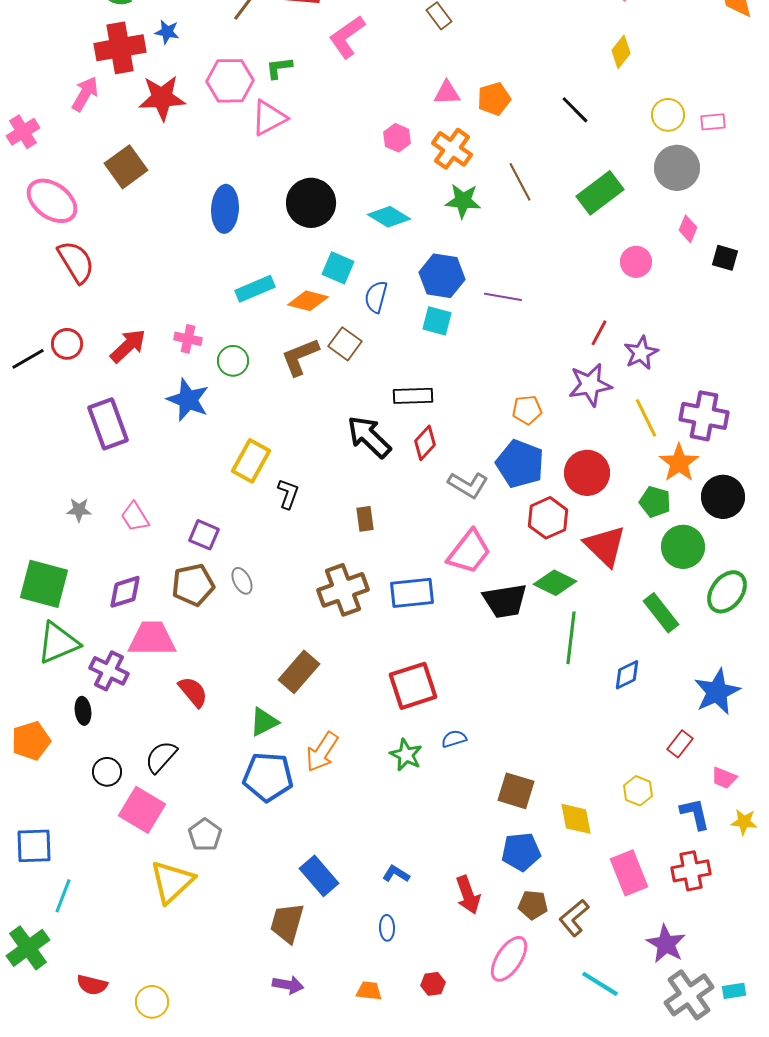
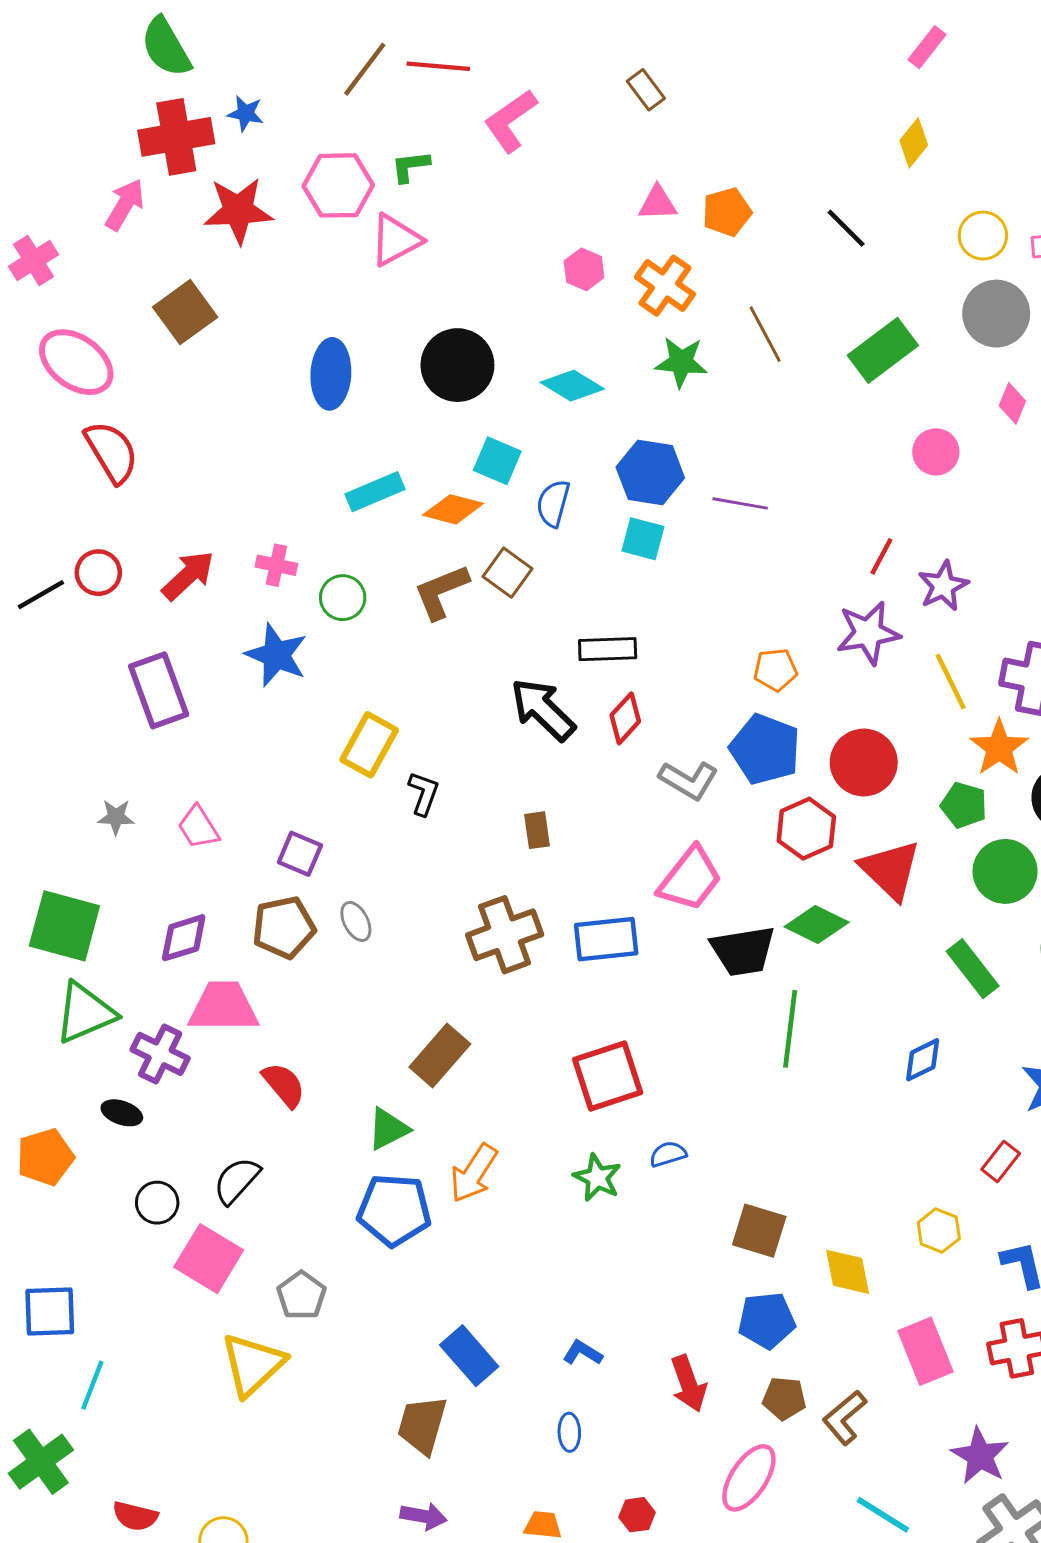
green line: (571, 638) -> (790, 1029), moved
black ellipse: (83, 711) -> (122, 1113), turned -64

